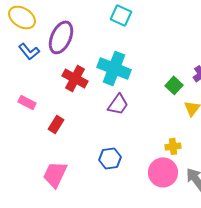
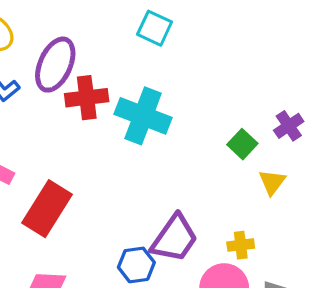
red cross: (75, 78) -> (87, 98), moved, turned -35
purple trapezoid: (118, 104) -> (174, 238), moved, size x1.4
red rectangle: (56, 124) -> (47, 209), size x1.8

